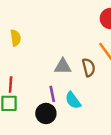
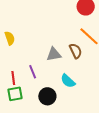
purple line: (52, 94) -> (33, 72), moved

